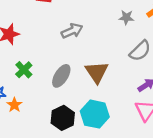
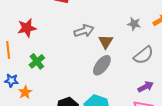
brown triangle: (97, 72) -> (106, 42), moved, size x0.7
gray ellipse: (61, 76) -> (102, 65), moved

